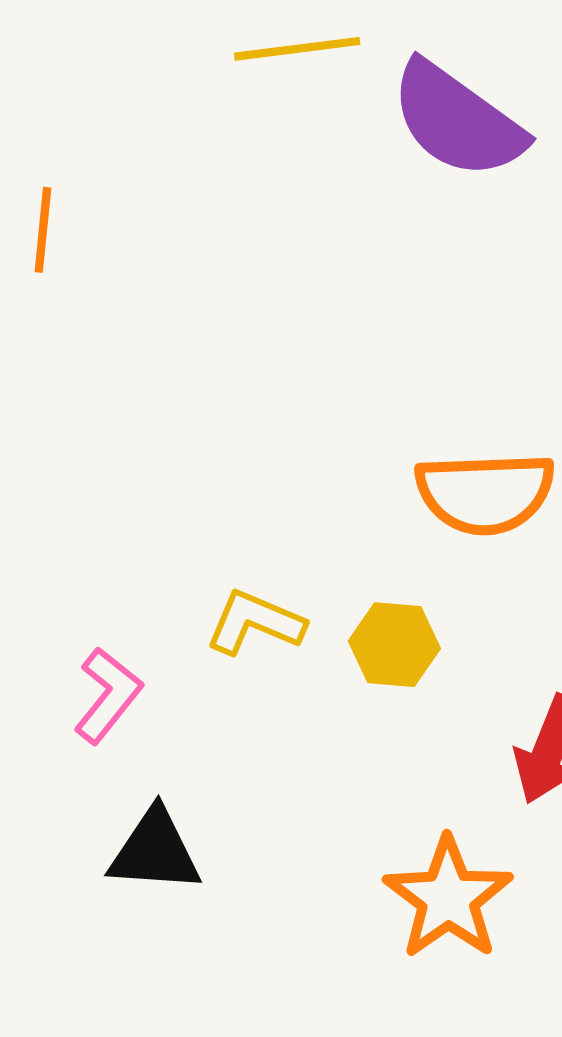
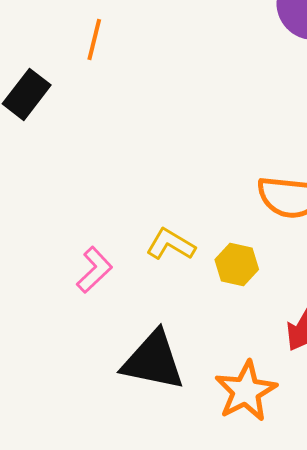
black triangle: (155, 851) -> (153, 361), moved, size x1.4

